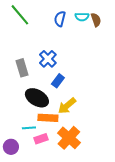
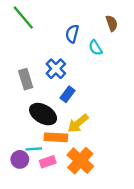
cyan semicircle: (82, 17) -> (95, 48), moved, turned 56
blue semicircle: (60, 19) -> (72, 34), moved
purple circle: (11, 147) -> (20, 159), moved

